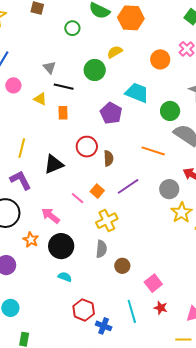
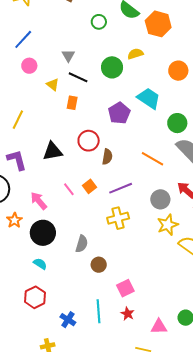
yellow line: (22, 148) -> (18, 120), moved
yellow cross: (107, 221) -> (118, 218), moved
red hexagon: (84, 310) -> (35, 297), moved

